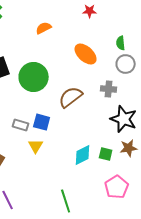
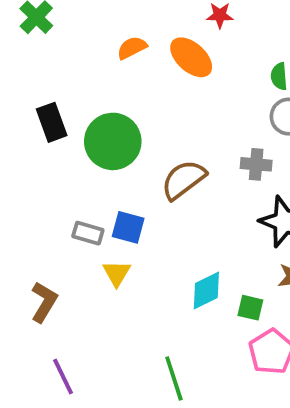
orange ellipse: (86, 54) -> (191, 57), moved
green square: (106, 154) -> (250, 308), moved

